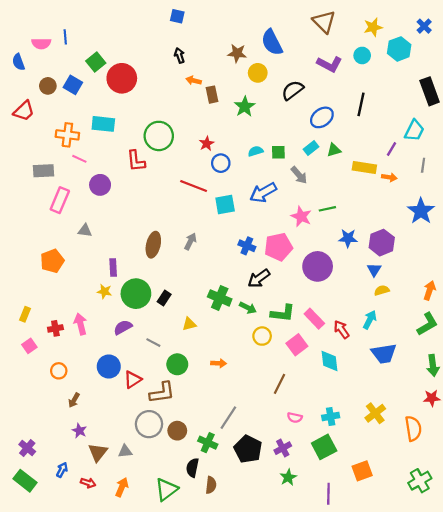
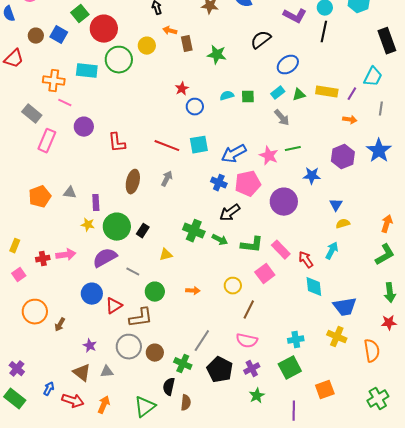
yellow circle: (258, 73) -> (147, 46), moved
black line: (361, 104) -> (324, 32), moved
green star: (245, 107) -> (217, 55), turned -30
green circle: (159, 136) -> (119, 60), moved
red L-shape: (136, 161) -> (117, 143), moved
yellow rectangle: (364, 167) -> (327, 92), moved
gray rectangle: (43, 171) -> (32, 114), turned 42
gray arrow: (299, 175) -> (282, 118), moved
red line: (194, 186) -> (167, 146), moved
blue arrow: (263, 192) -> (234, 154), moved
gray triangle: (85, 231) -> (70, 193), moved
purple hexagon: (382, 243) -> (343, 157), moved
pink arrow: (80, 324) -> (66, 255), turned 96
purple semicircle: (123, 327) -> (105, 258), size x1.4
yellow circle: (262, 336) -> (233, 286), moved
blue trapezoid: (384, 353) -> (345, 307), moved
cyan diamond: (330, 361) -> (314, 287), moved
orange circle: (59, 371) -> (35, 312), moved, size x1.6
yellow cross: (375, 413) -> (337, 337), turned -30
pink semicircle: (295, 418) -> (247, 341), moved, size x1.5
purple star: (79, 431) -> (90, 346), moved
brown triangle: (98, 452) -> (82, 373), turned -30
red arrow: (88, 483) -> (73, 401), size x1.5

